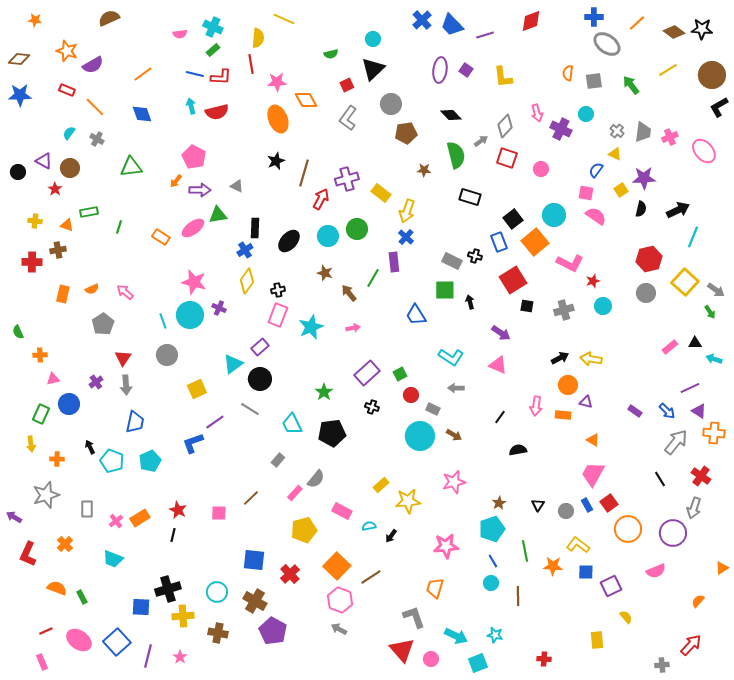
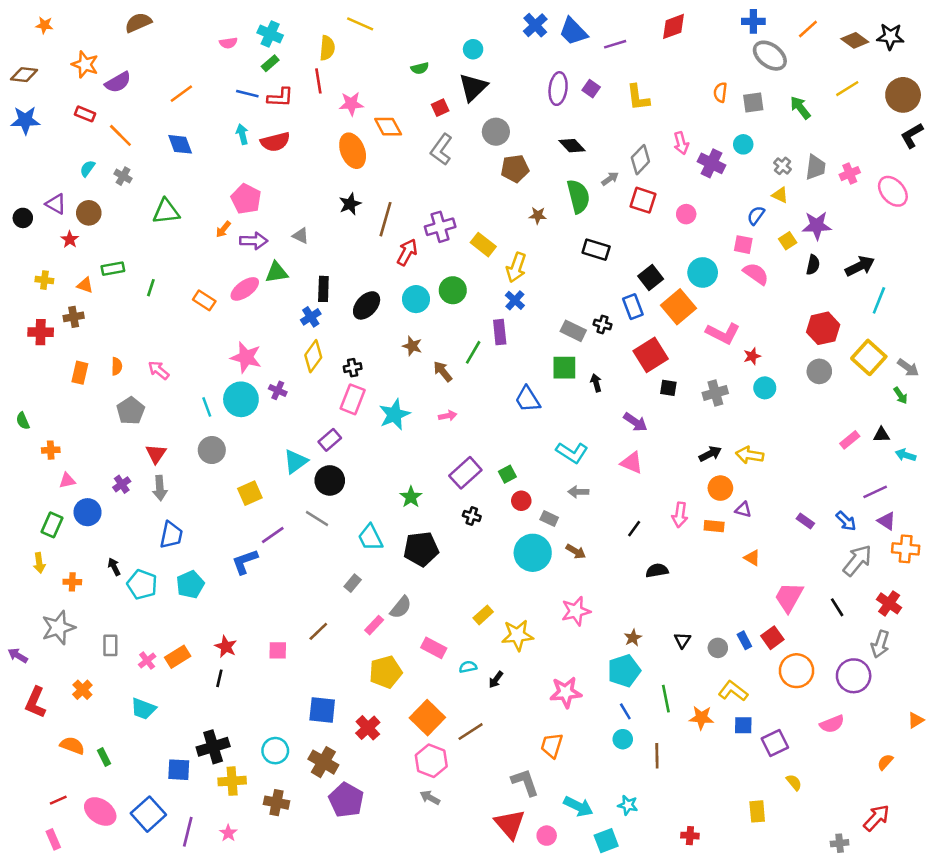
orange semicircle: (92, 289) -> (117, 366), turned -64
pink trapezoid: (593, 474) -> (789, 597), moved

